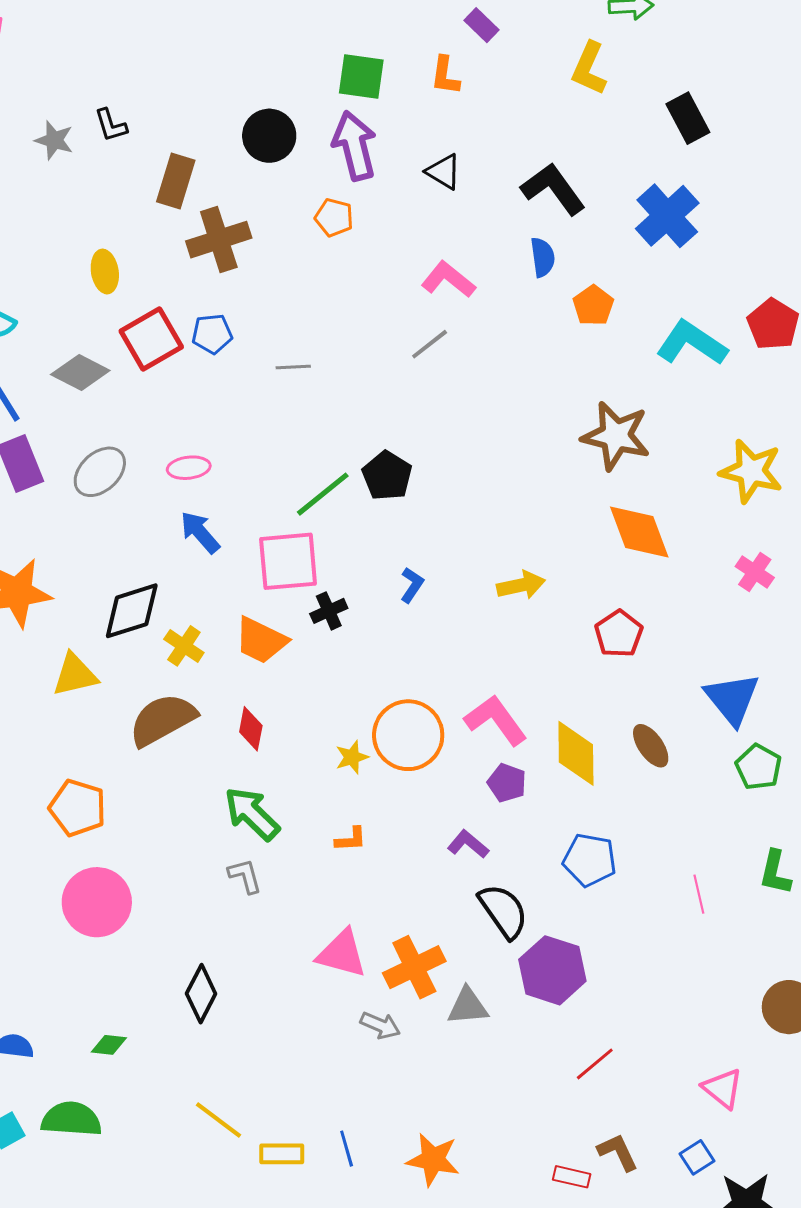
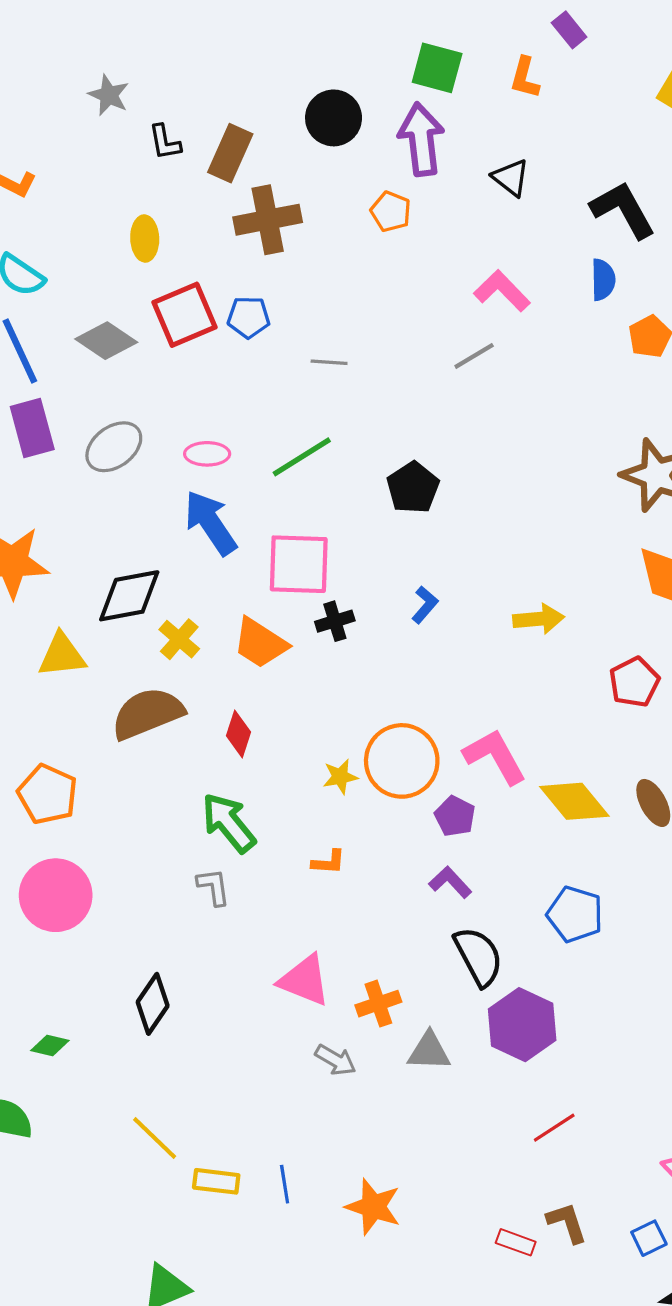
black L-shape: (111, 125) -> (165, 142), moved
green line: (323, 494) -> (302, 457), moved
blue arrow: (200, 532) -> (211, 523), size x1.4
yellow diamond: (576, 753) -> (574, 801), turned -46
purple pentagon: (507, 783) -> (455, 816), moved
orange cross: (414, 967) -> (378, 1004), size x0.7

